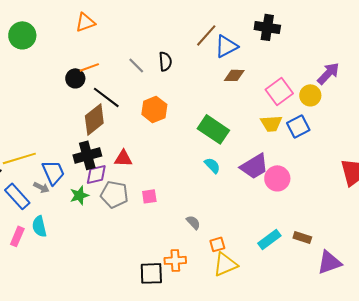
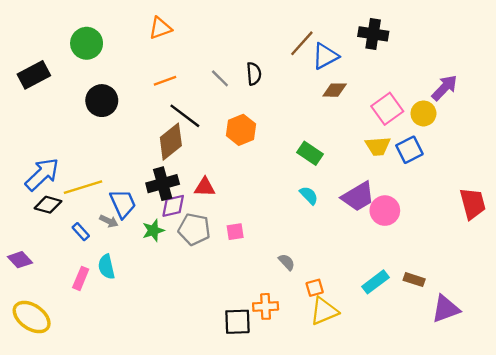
black circle: (75, 78) -> (102, 101), moved, size x1.4
green rectangle: (213, 129) -> (310, 153), size x0.7
blue rectangle: (17, 196) -> (81, 232), size x0.6

